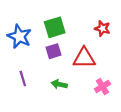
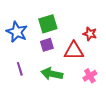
red star: (102, 28) -> (90, 34), moved
green arrow: (59, 84) -> (52, 74), size x1.5

